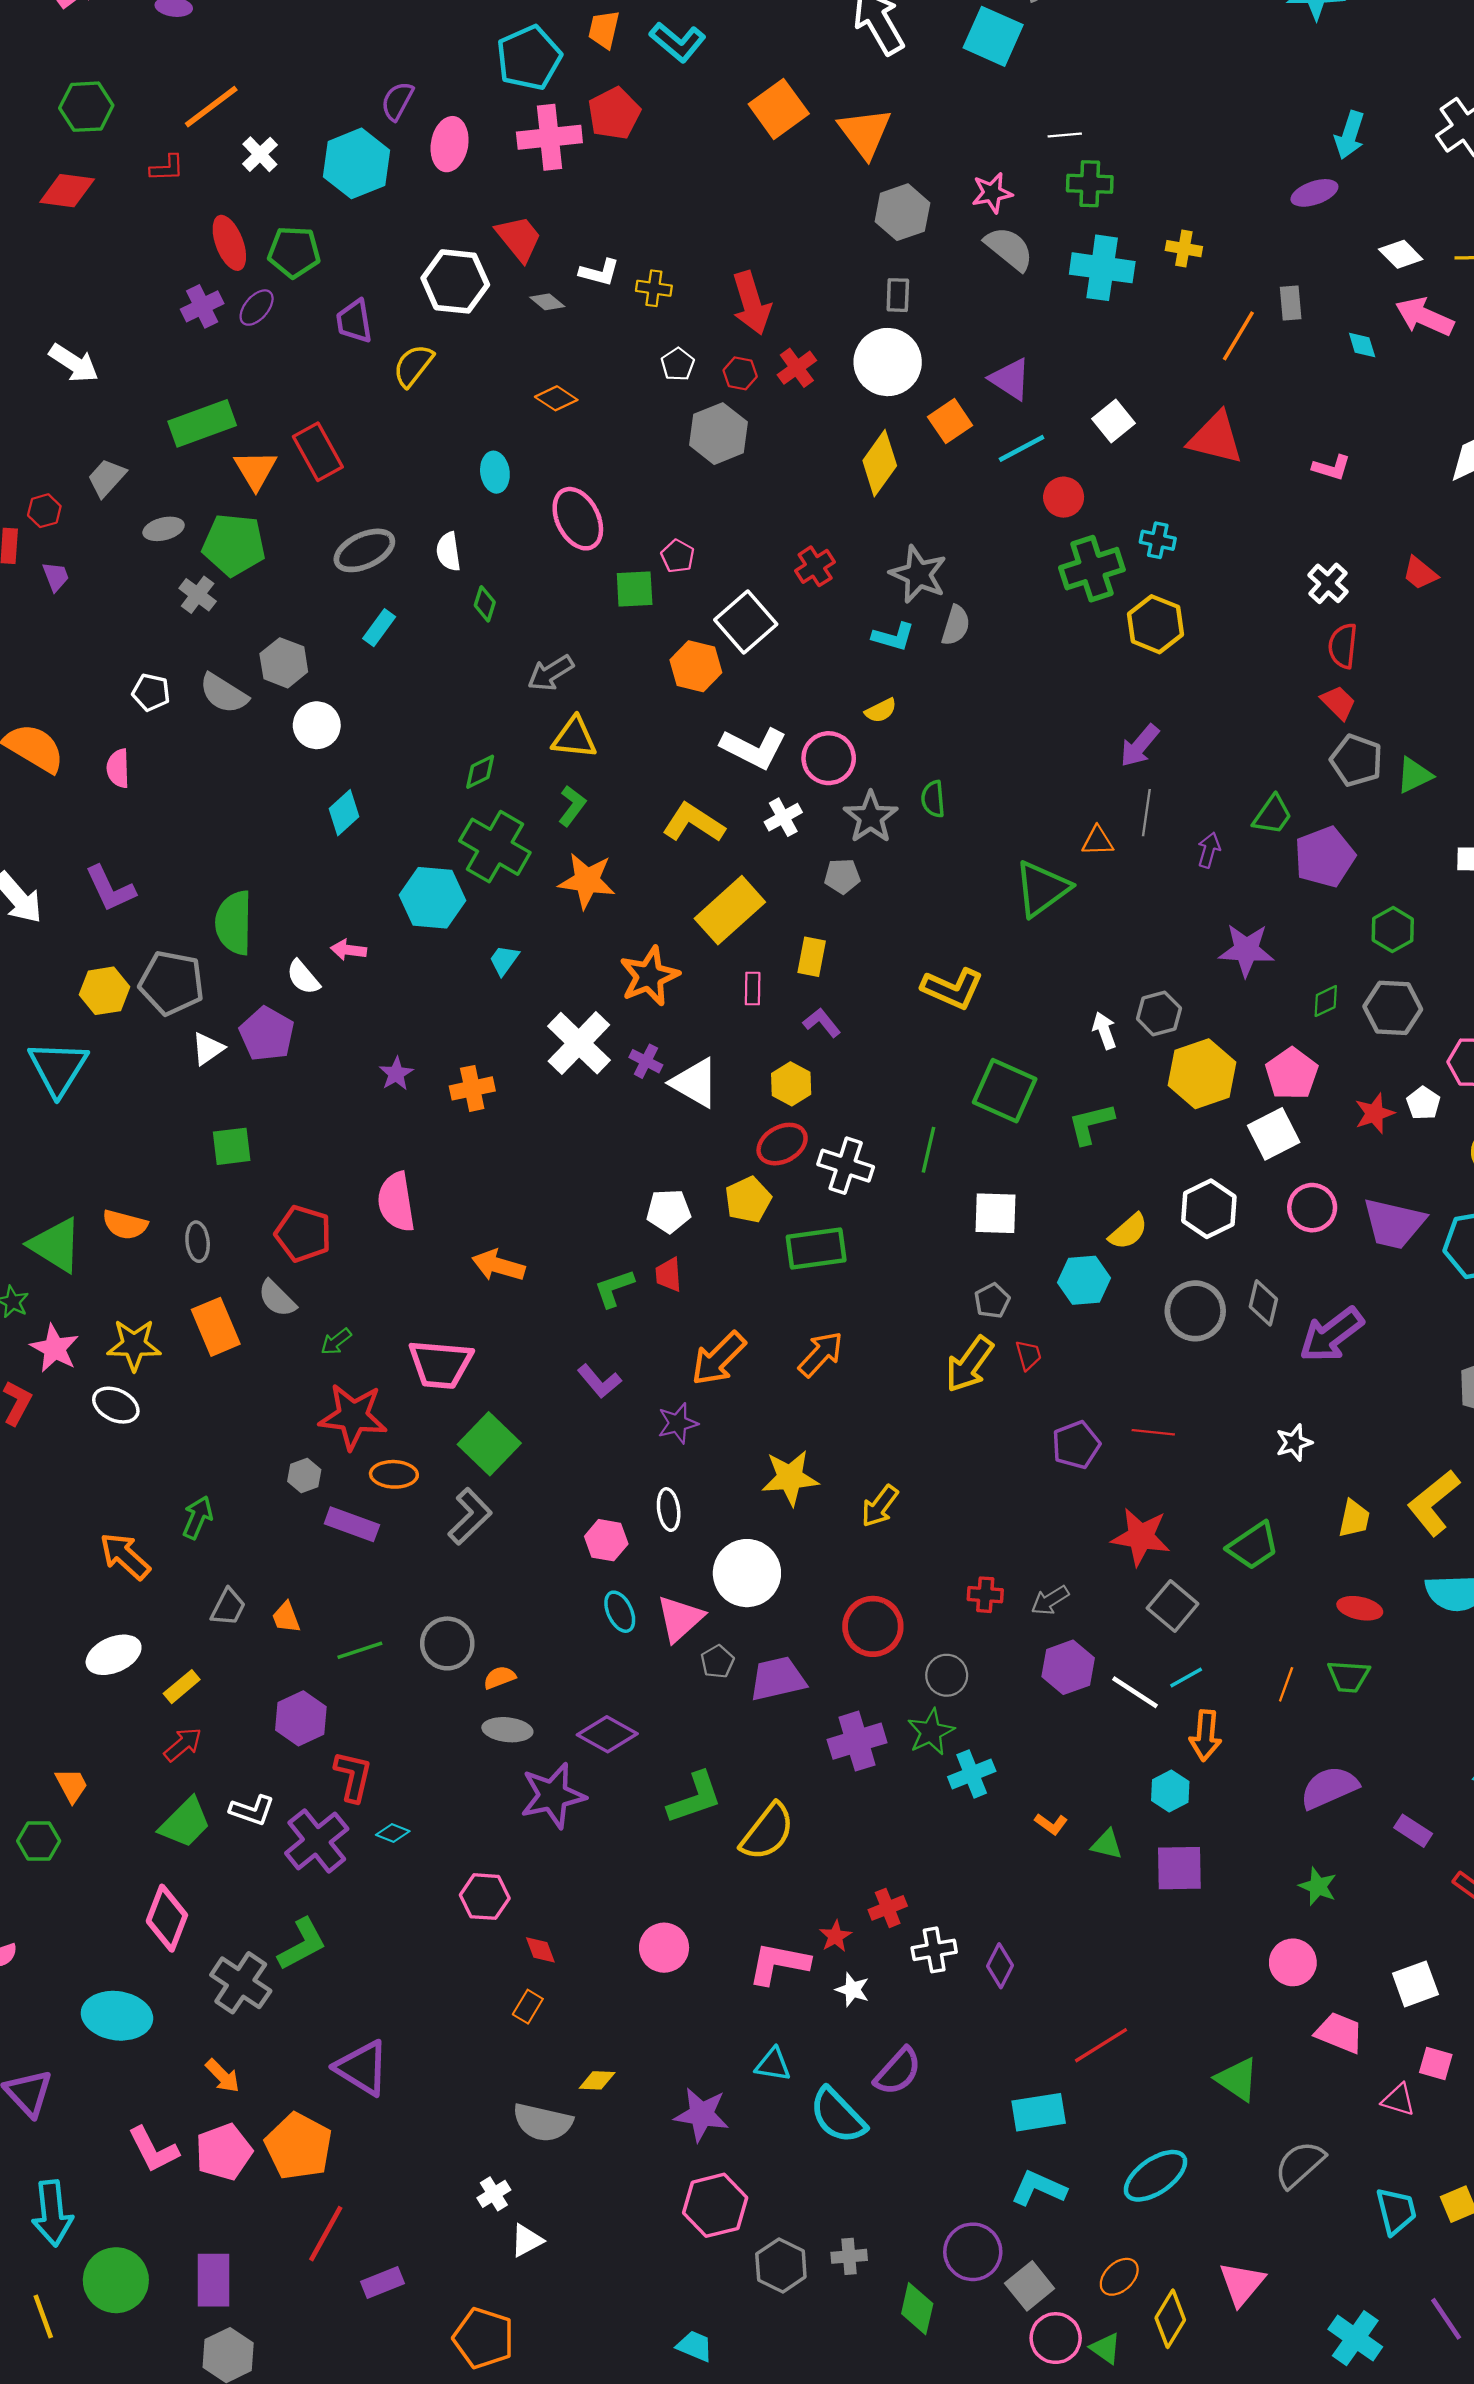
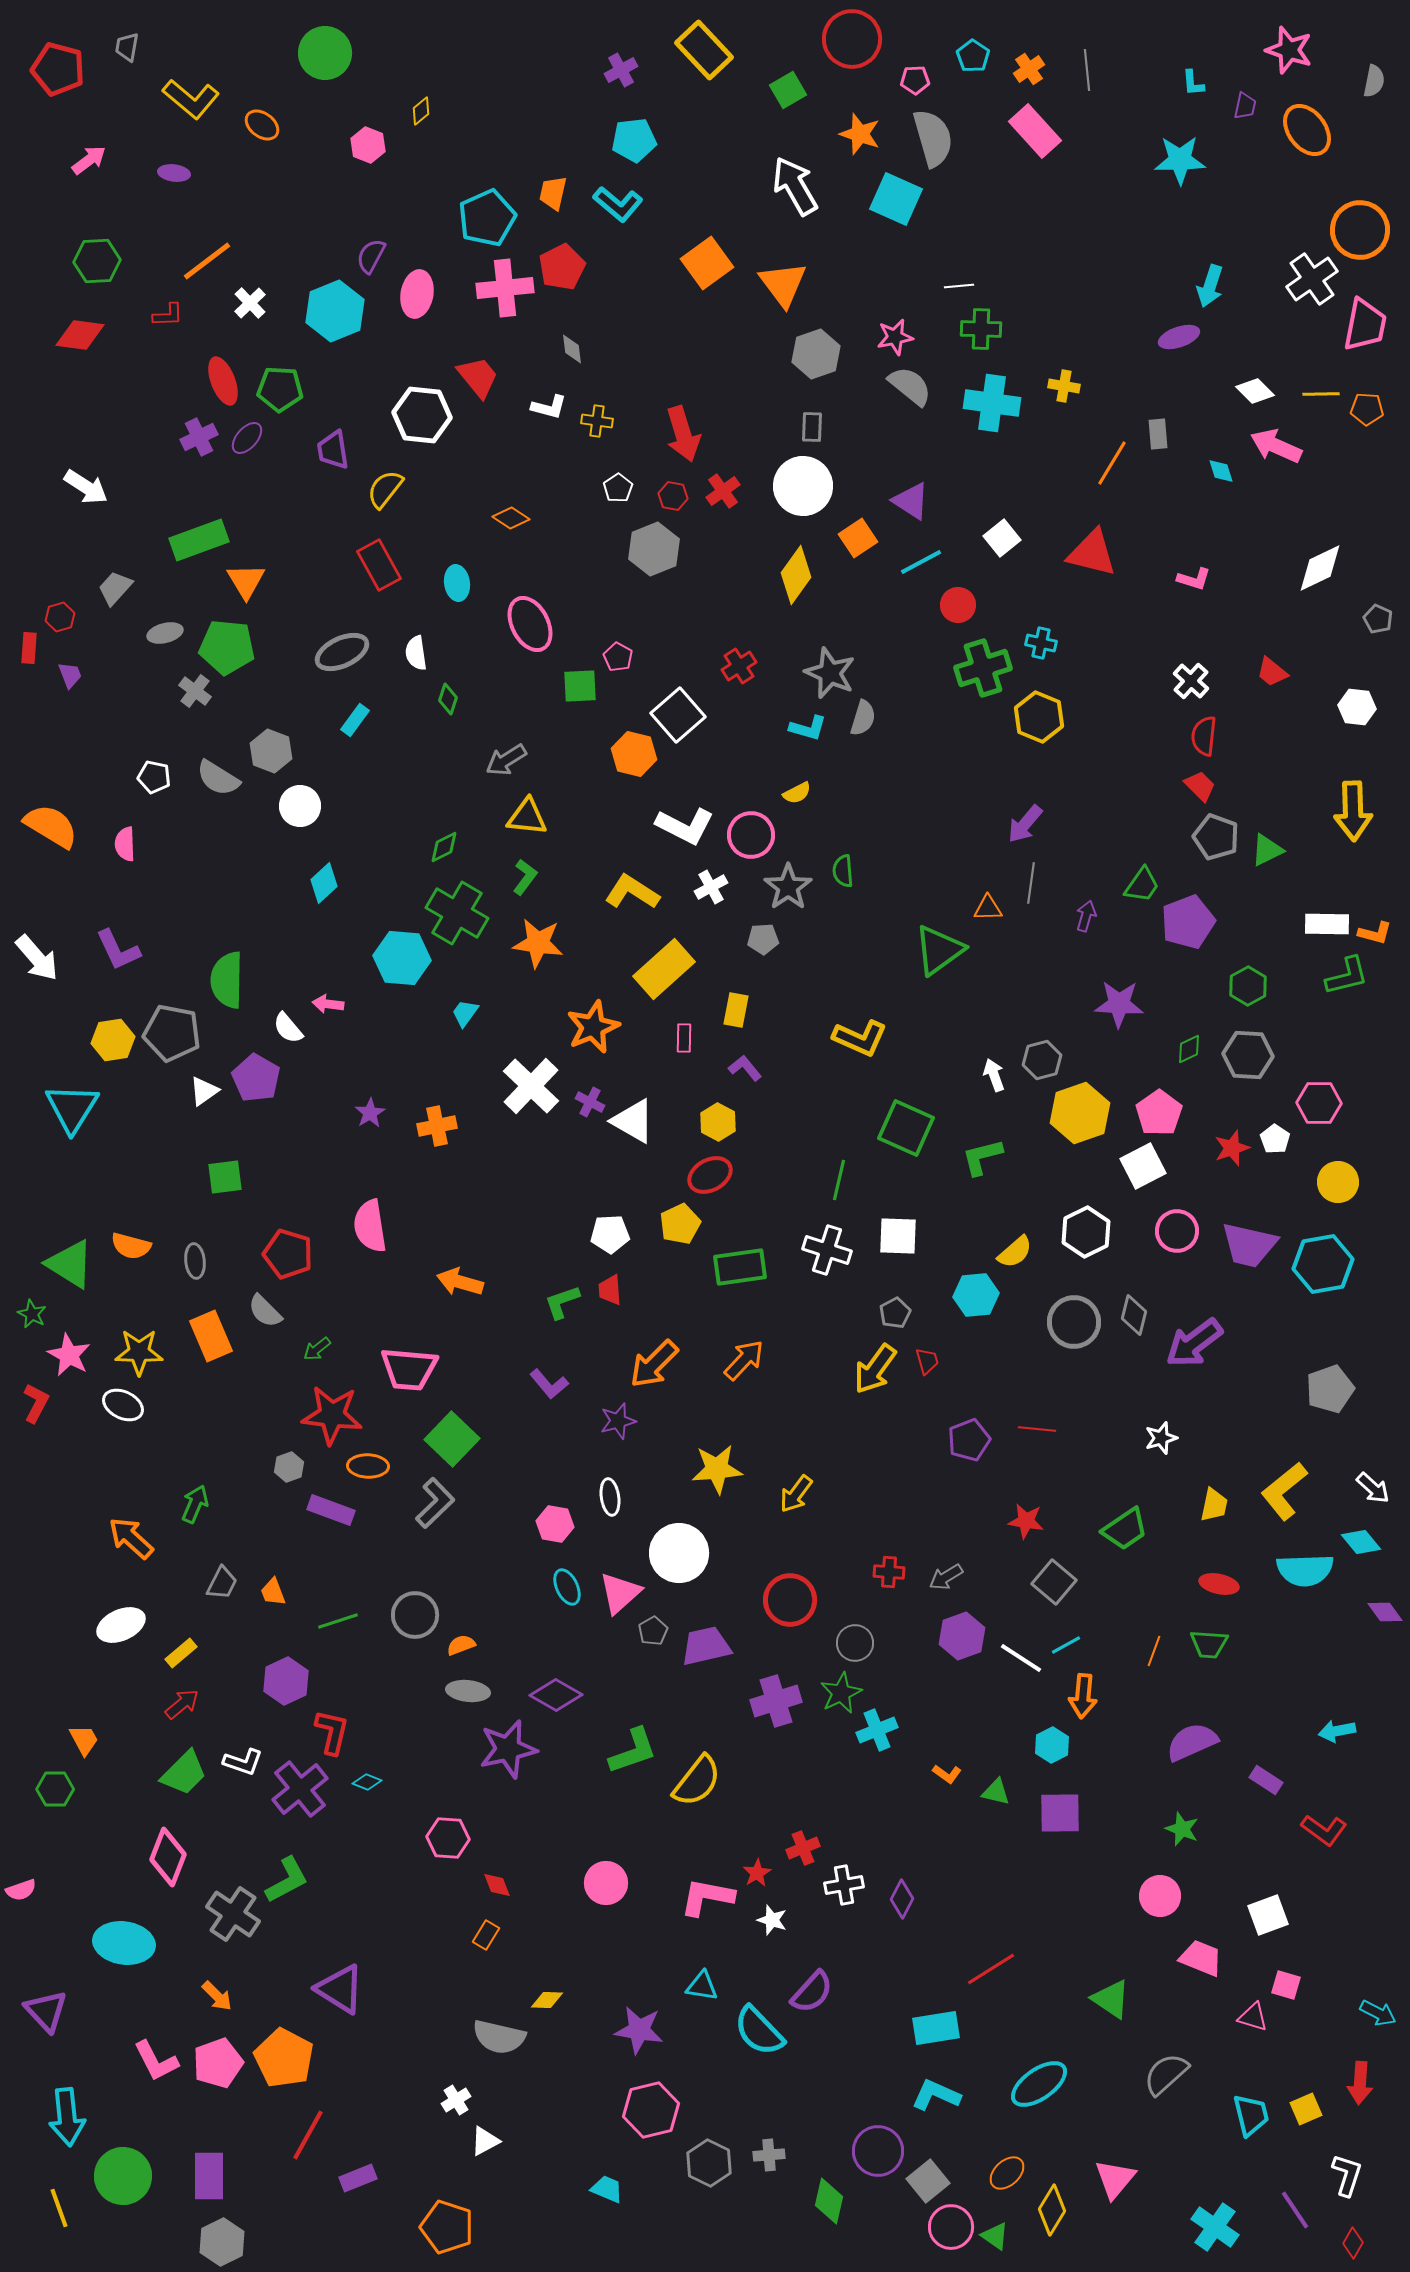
gray diamond: (547, 302) -> (572, 349), moved, turned 44
red rectangle: (318, 452) -> (379, 565), moved
white cross: (846, 1166) -> (827, 1250), moved
red star: (1141, 1537) -> (1026, 1521), size x0.7
cyan trapezoid: (695, 2346) -> (607, 2189), moved

